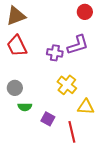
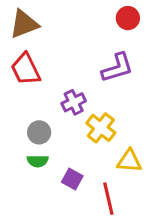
purple cross: (55, 53) -> (74, 102), moved, turned -35
gray circle: (15, 88) -> (39, 132), moved

